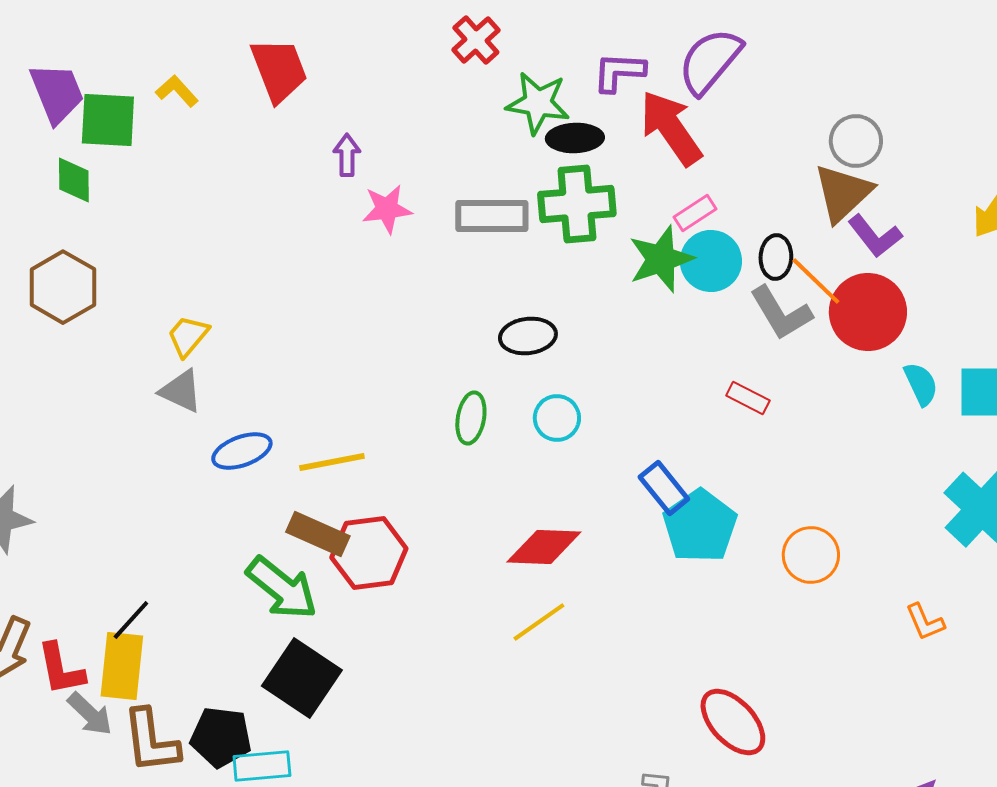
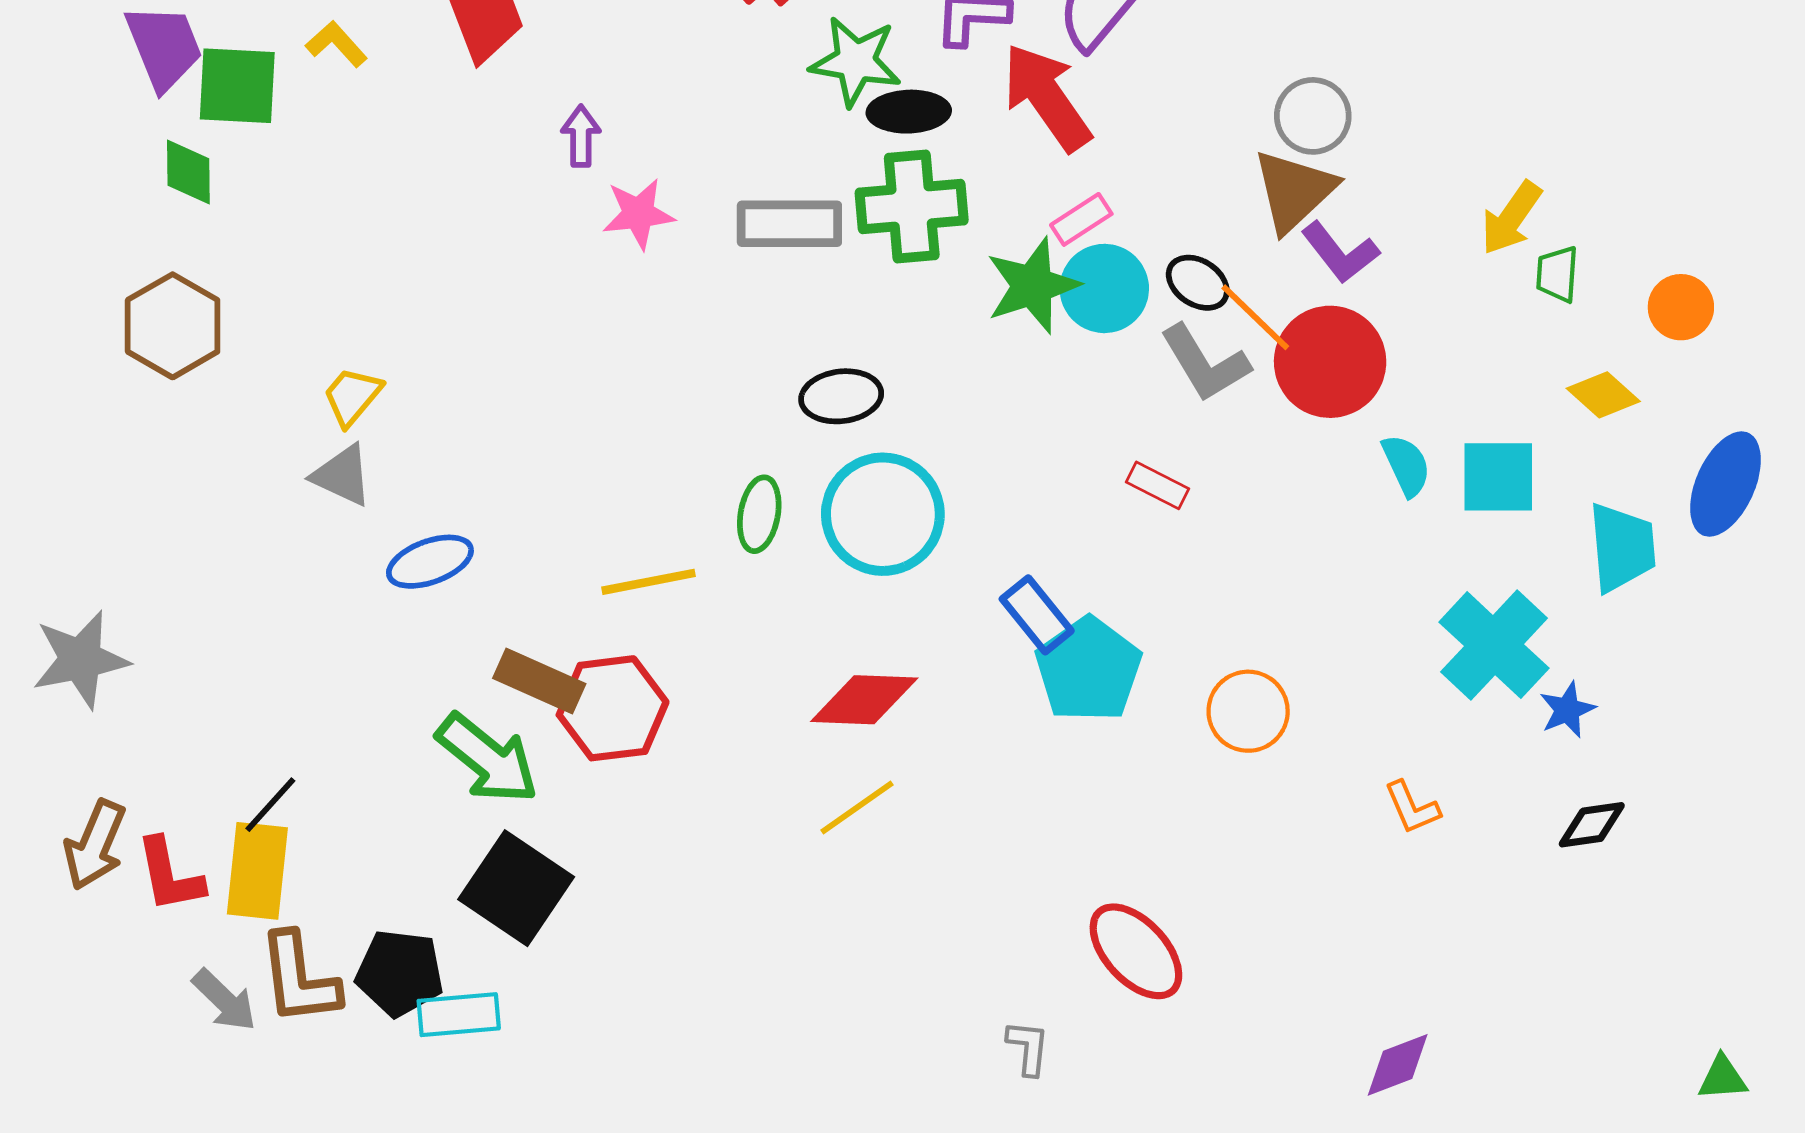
black ellipse: (776, 257) -> (1198, 283), turned -60
cyan circle: (557, 418) -> (883, 514), size x1.8
yellow line: (332, 462) -> (648, 582), moved
gray arrow: (90, 714) -> (224, 1000), moved

